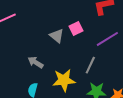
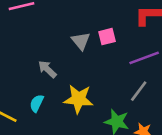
gray line: (90, 65) -> (139, 91), moved

